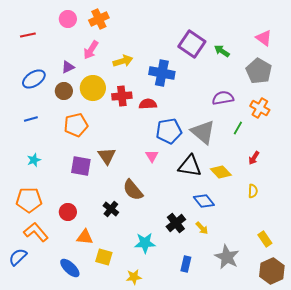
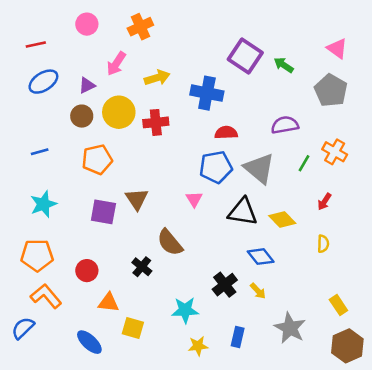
orange cross: (99, 19) -> (140, 27), moved
blue ellipse: (34, 79) -> (43, 82), moved
red semicircle: (148, 104) -> (226, 133), moved
orange cross: (260, 108) -> (335, 152), moved
cyan star: (34, 160) -> (43, 204), size x1.5
yellow star: (134, 277) -> (198, 346), moved

